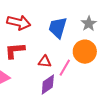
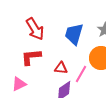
red arrow: (19, 23) -> (35, 29), turned 45

